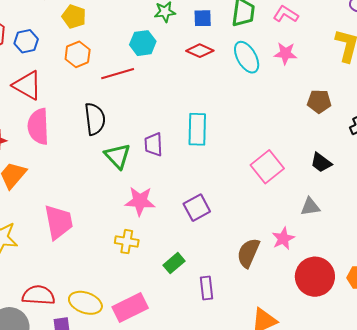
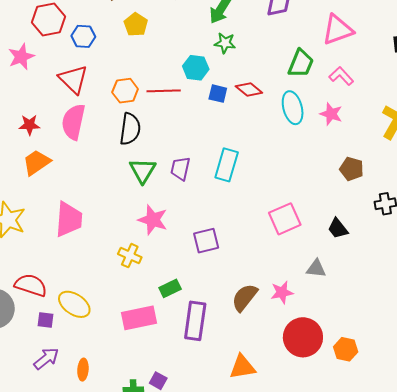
blue square: (203, 18) -> (218, 94), moved
orange hexagon: (78, 54) -> (125, 91), moved
purple rectangle: (207, 288) -> (195, 321), size x1.6
pink rectangle: (130, 308) -> (139, 318), moved

